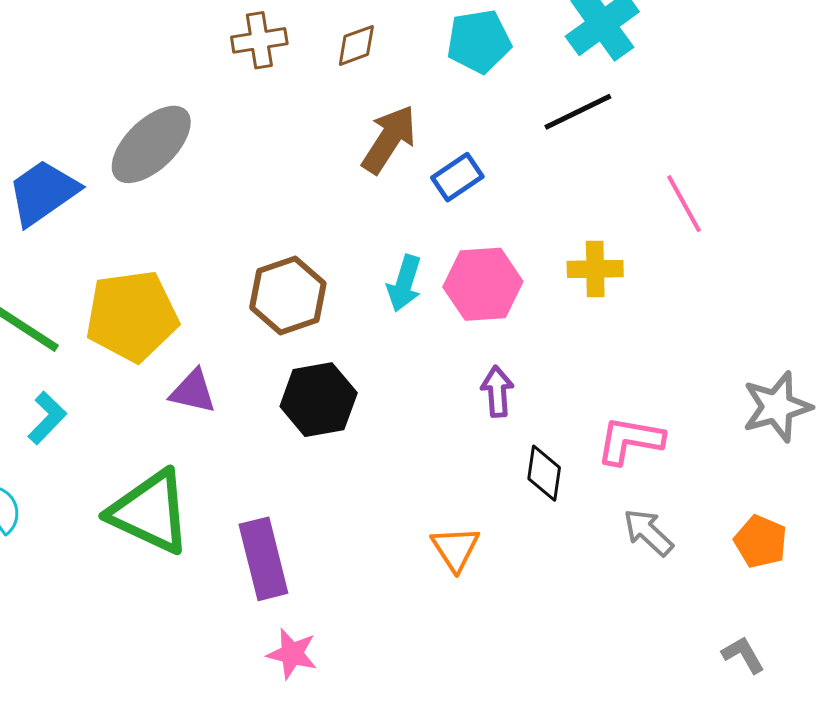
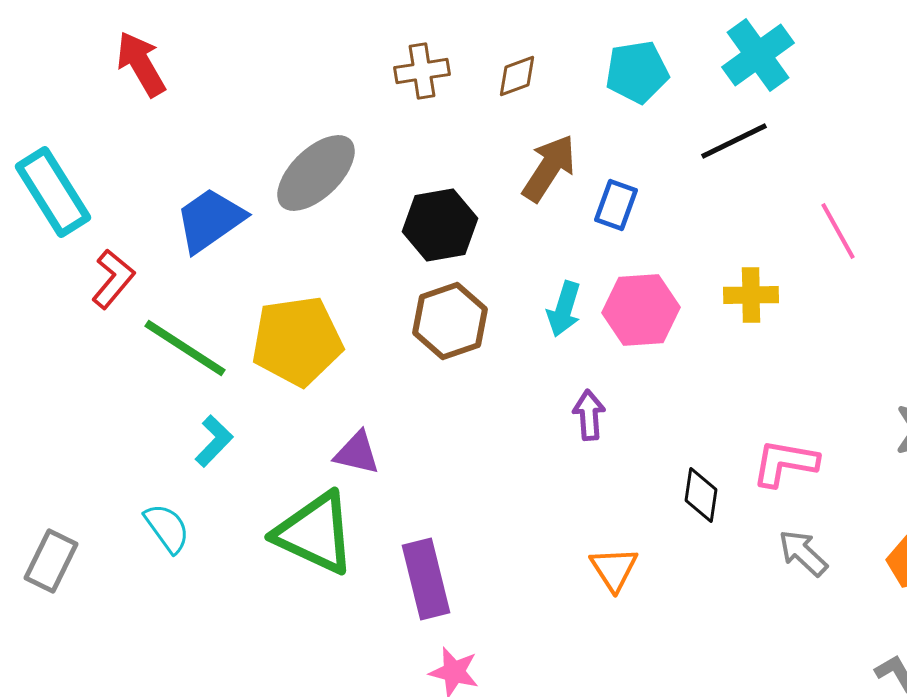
blue rectangle: (457, 177) -> (616, 205), turned -36
purple triangle: (193, 391) -> (357, 453), moved
purple arrow: (497, 391) -> (589, 415), moved
black hexagon: (319, 400) -> (440, 225), moved

